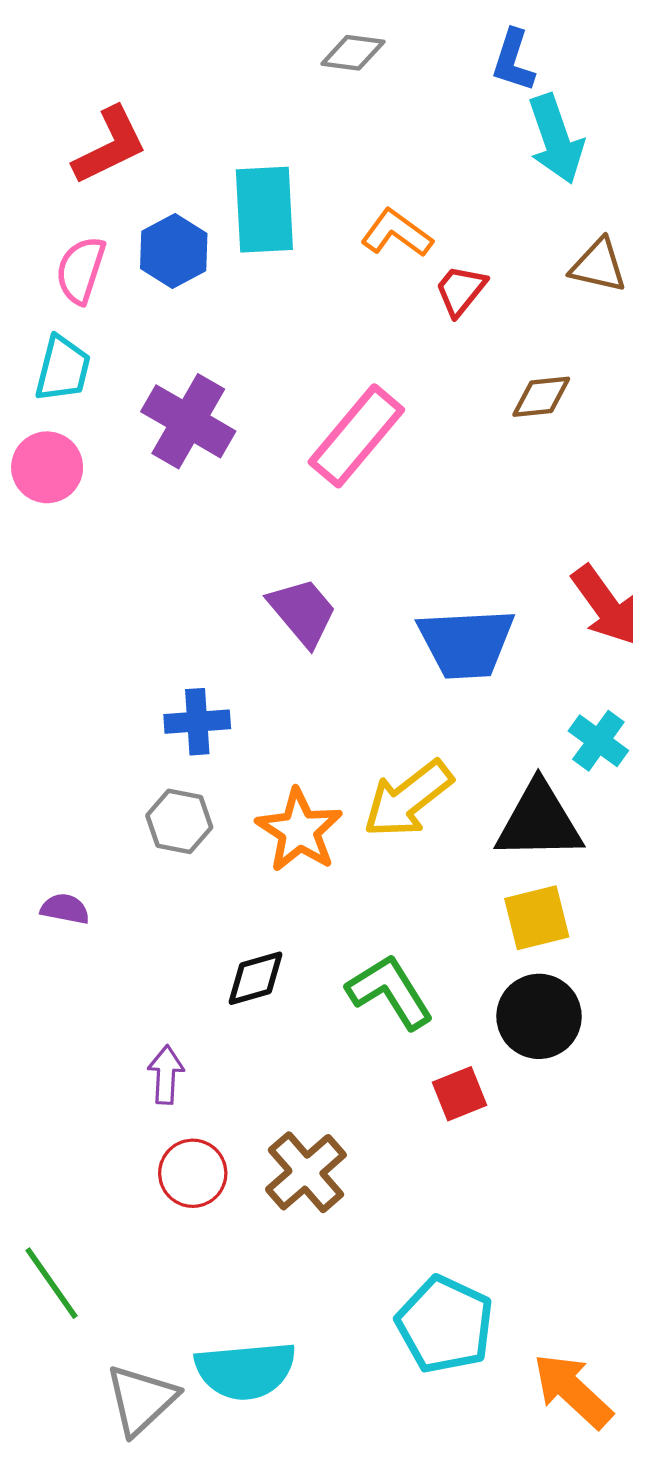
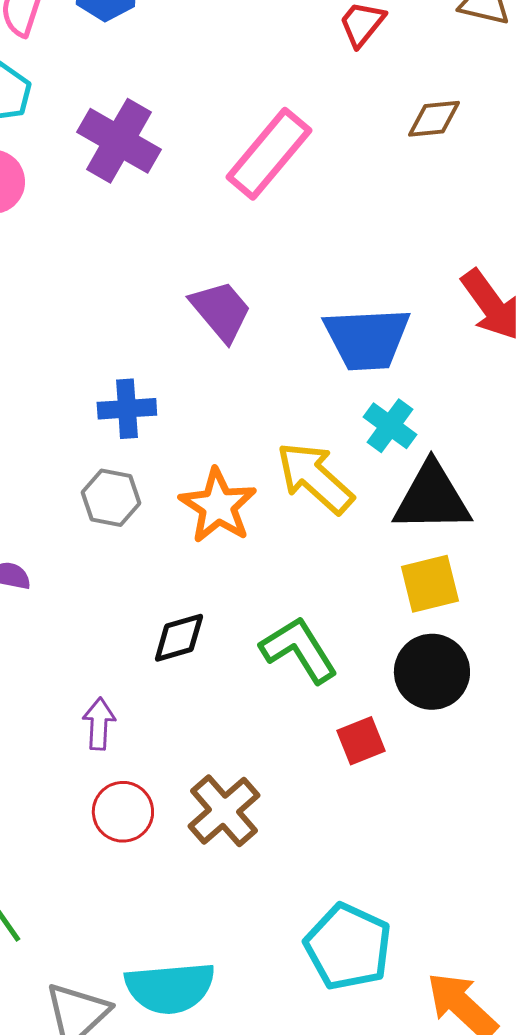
cyan cross: (598, 741) -> (390, 426), moved
yellow arrow: (408, 799) -> (315, 478), turned 80

